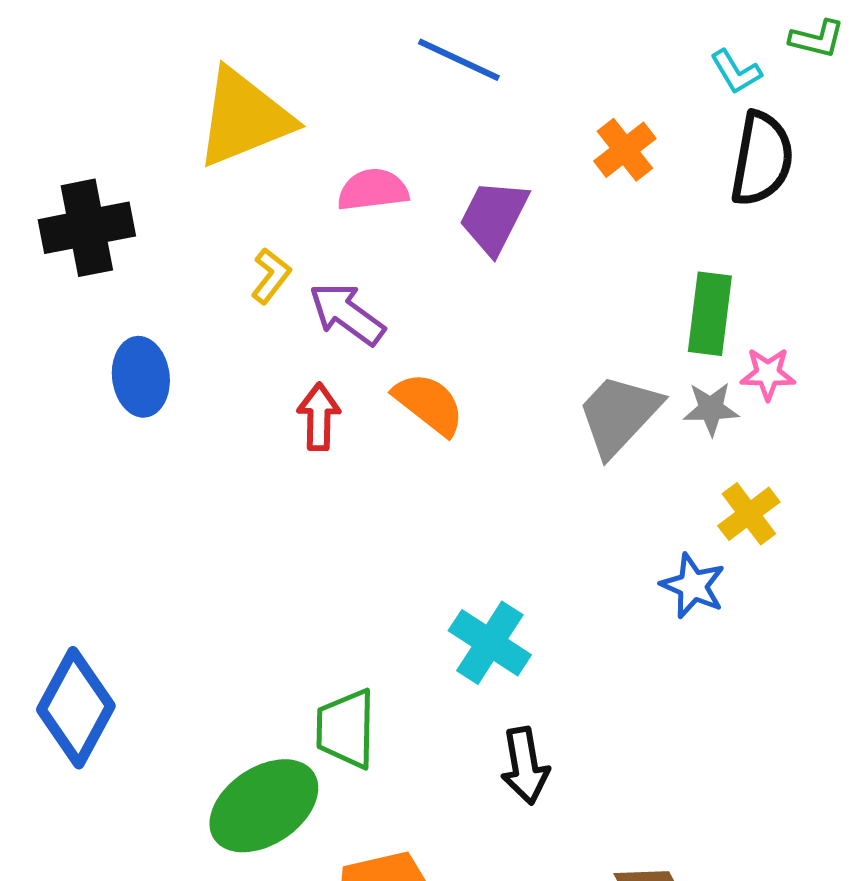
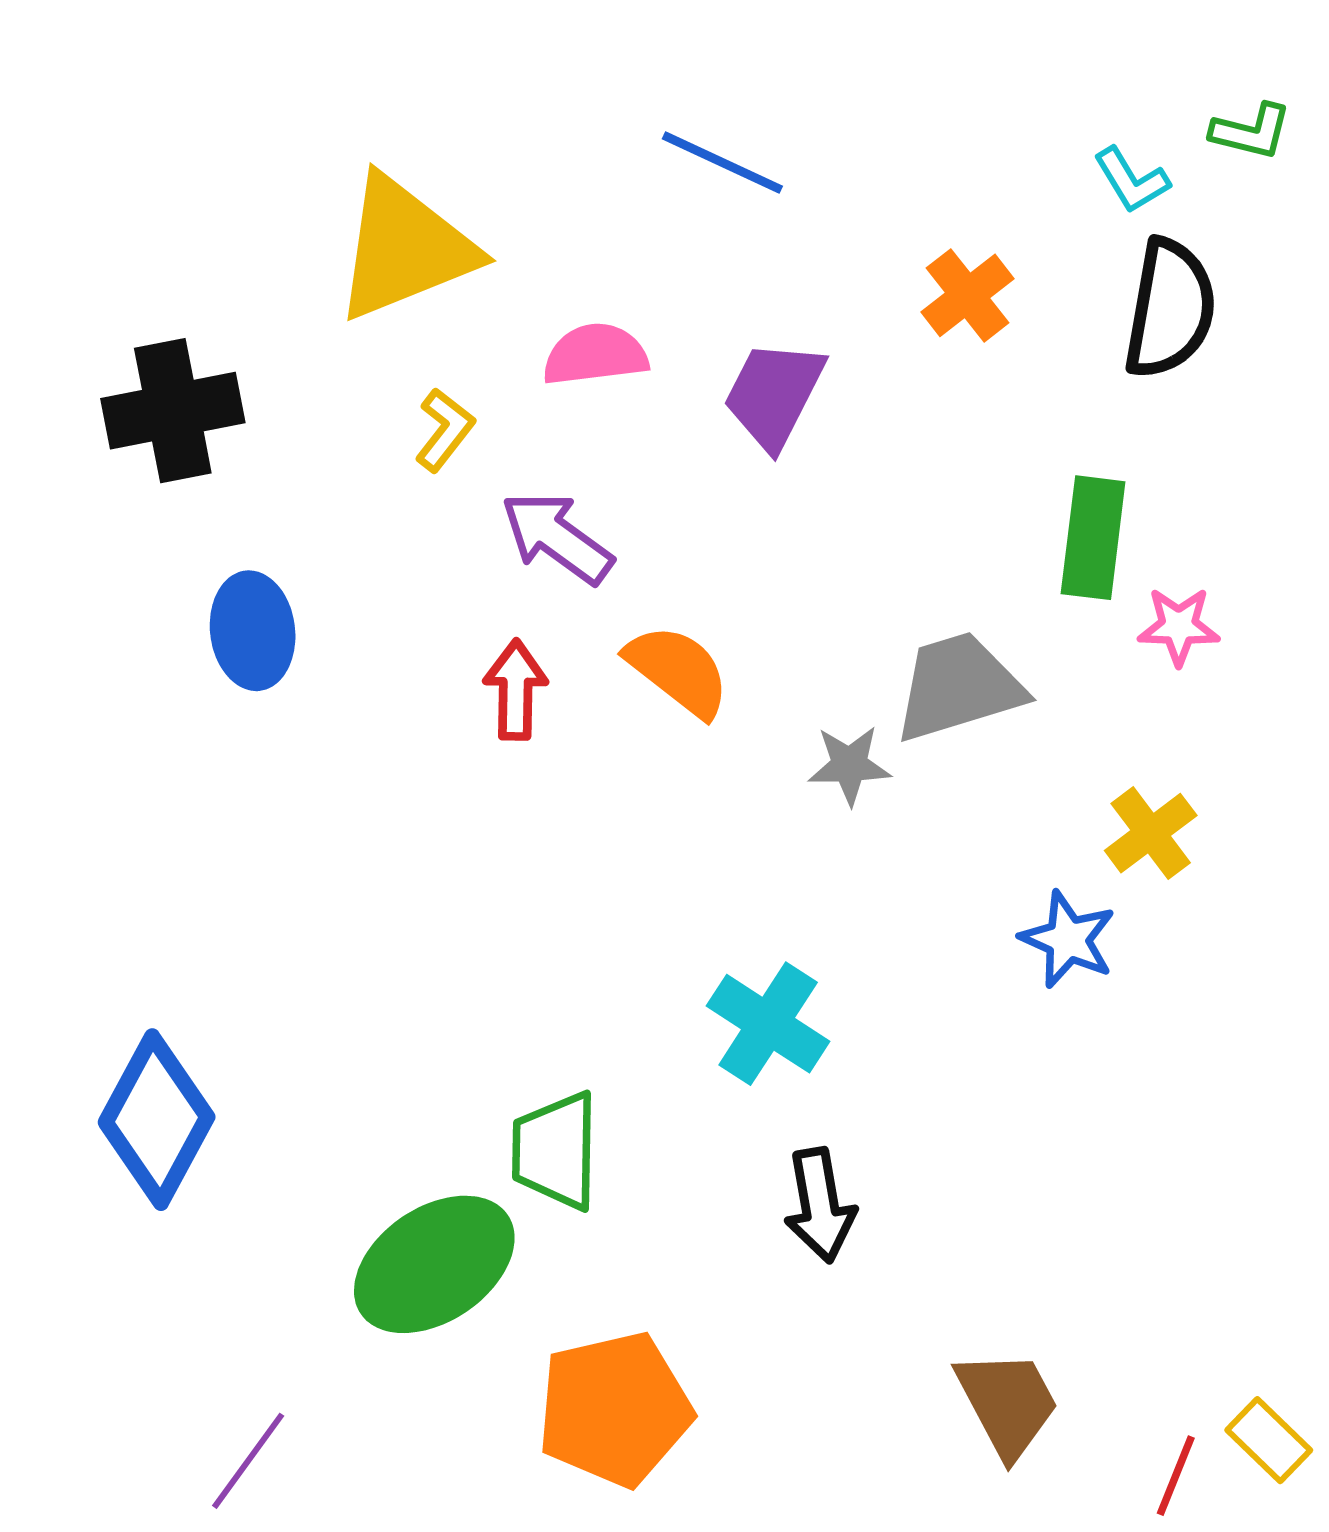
yellow L-shape: (271, 276) -> (445, 430), moved
gray star: (711, 409) -> (849, 765), moved
gray trapezoid: (619, 415) -> (959, 687), turned 30

